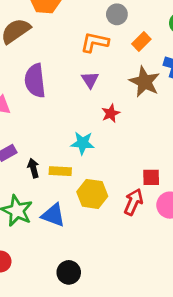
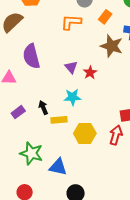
purple triangle: (90, 80) -> (71, 67), moved
black arrow: (33, 168) -> (43, 108), moved
blue triangle: (53, 215) -> (58, 167), moved

